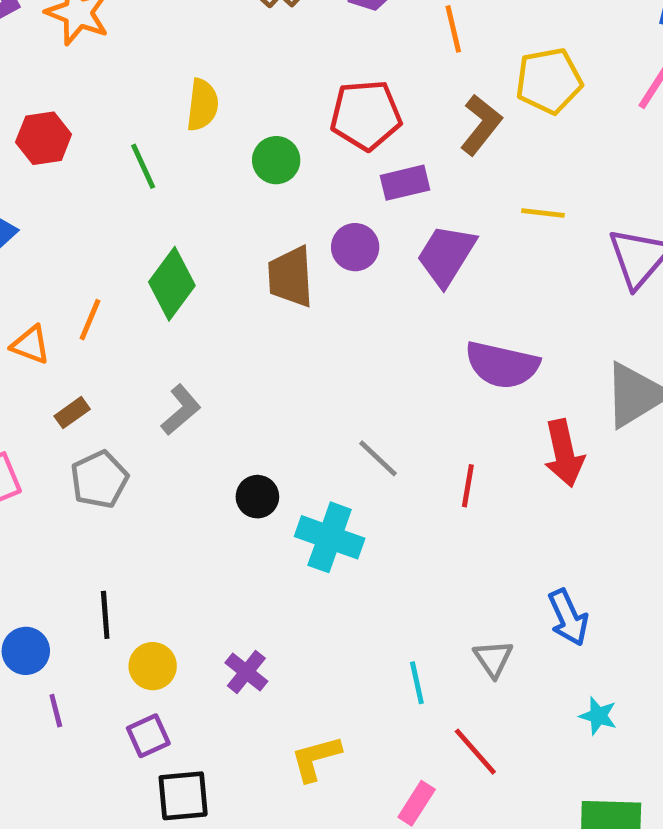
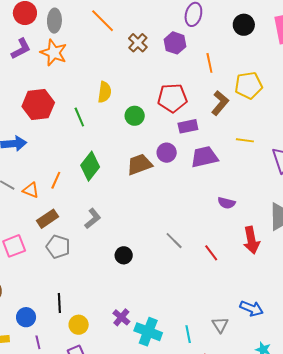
red hexagon: (44, 138) -> (38, 104), size x1.4
purple trapezoid: (446, 255) -> (204, 157), turned 44
brown trapezoid: (291, 277) -> (139, 164), turned 72
purple semicircle: (502, 365) -> (226, 203), size x0.6
brown rectangle: (72, 413) -> (47, 219), size x1.5
gray pentagon: (99, 479) -> (58, 247), turned -30
red line: (468, 486) -> (211, 253), turned -48
cyan cross: (330, 537) -> (148, 332), moved
blue arrow: (568, 617) -> (252, 308), turned -45
purple cross: (246, 672) -> (121, 317), moved

